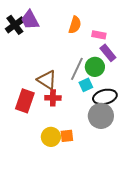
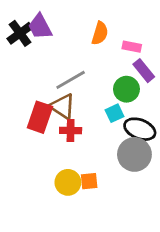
gray line: (77, 69) -> (71, 80), moved, turned 35
black ellipse: (105, 97) -> (140, 129), turned 35
red rectangle: (25, 101) -> (40, 117), moved

